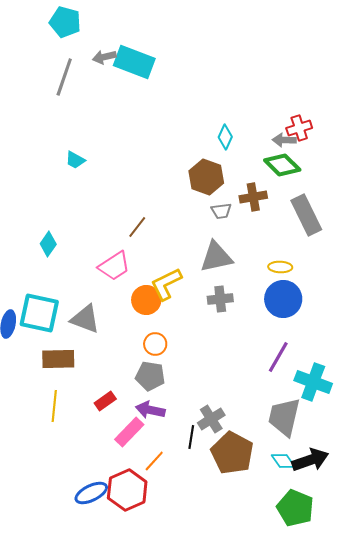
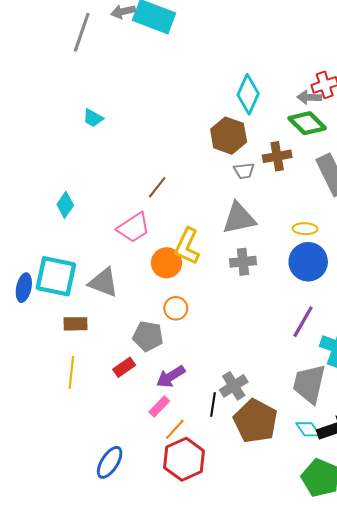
cyan diamond: (225, 137) -> (248, 94), size x1.5
yellow L-shape: (166, 284) -> (187, 246), turned -39
brown rectangle: (58, 359) -> (75, 324), size x0.7
gray pentagon: (150, 376) -> (148, 336), moved
purple arrow: (150, 410) -> (171, 377), turned -44
pink rectangle: (129, 432) -> (159, 407), moved, size x0.7
red hexagon: (127, 490) -> (184, 459), moved
blue ellipse: (91, 493) -> (110, 462), turned -32

